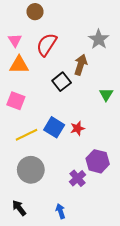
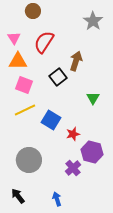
gray star: (99, 39) -> (93, 21), moved
green triangle: (106, 94) -> (93, 98), moved
pink square: (16, 101) -> (24, 85), moved
red star: (77, 128) -> (73, 134), moved
yellow line: (27, 135) -> (25, 110), moved

